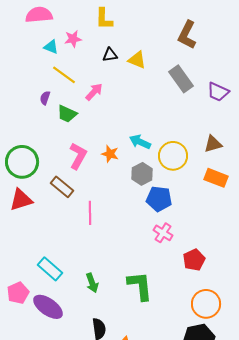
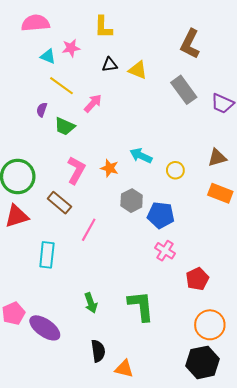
yellow circle: (173, 156) -> (175, 170), size x0.6
gray hexagon: (142, 174) -> (132, 201), moved
pink line: (90, 213) -> (89, 230), turned 30
cyan rectangle: (50, 269) -> (47, 255), moved, turned 55

